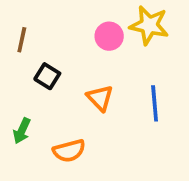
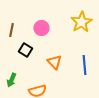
yellow star: (149, 25) -> (81, 22), turned 30
pink circle: (109, 36) -> (41, 28), moved

